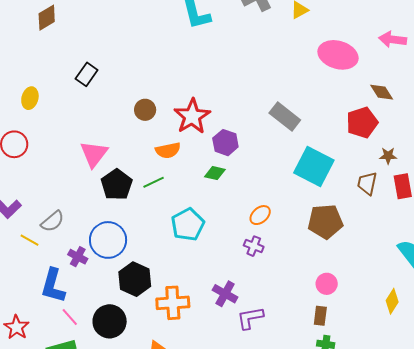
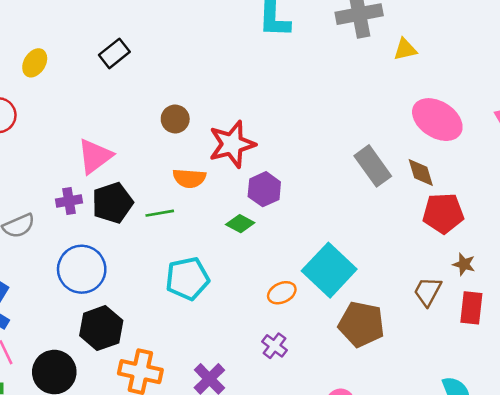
brown diamond: (382, 92) -> (421, 172), moved
gray rectangle: (285, 117) -> (373, 166), moved
cyan square: (314, 166) -> (329, 270), moved
purple cross: (254, 246) -> (274, 346), moved
purple cross: (78, 257) -> (69, 201), moved, turned 36

